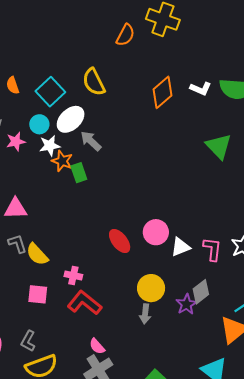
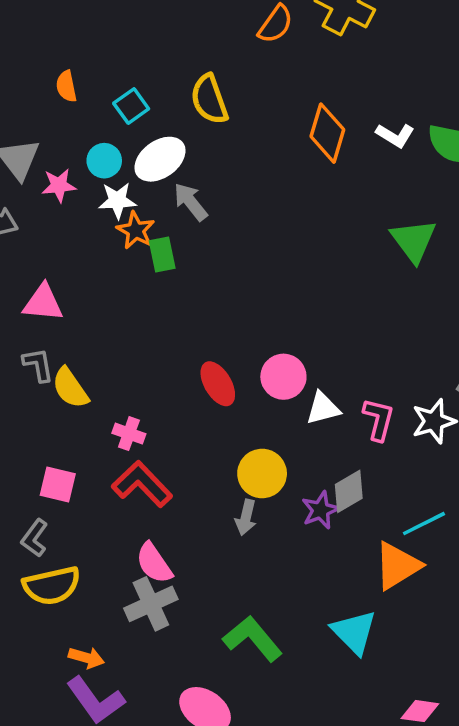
cyan square: (50, 92) -> (131, 106), size x0.7
orange diamond: (163, 92) -> (327, 133), turned -40
pink square: (38, 294) -> (58, 484), moved
pink semicircle: (97, 346) -> (154, 563), size x1.4

